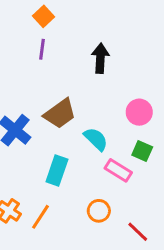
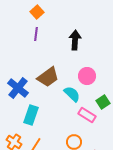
pink circle: (139, 112) -> (87, 76), moved
green square: (142, 151) -> (103, 102), turned 32
cyan rectangle: (57, 170) -> (31, 115), moved

